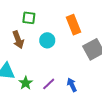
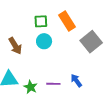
green square: (29, 18) -> (41, 21), moved
purple line: (49, 84) -> (53, 84), turned 56

